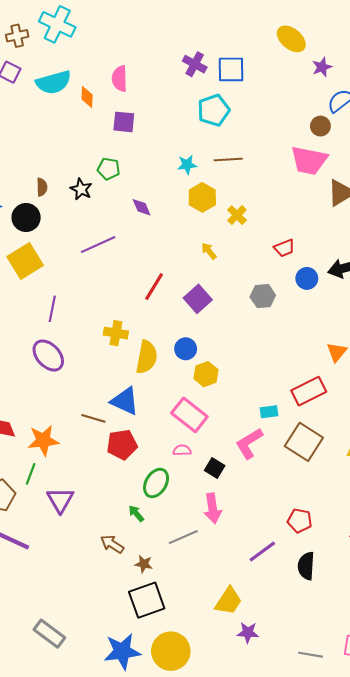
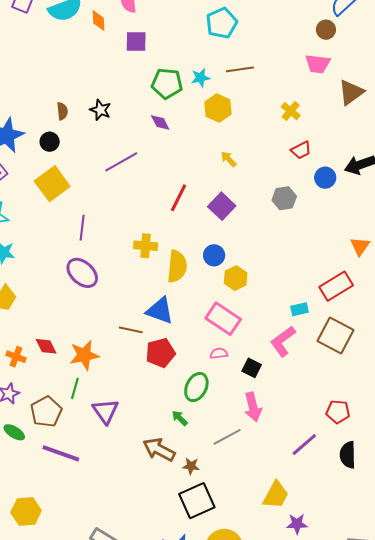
pink trapezoid: (309, 160) -> (318, 64), size x0.7
green pentagon: (109, 169) -> (167, 83), moved, size x1.4
yellow cross: (237, 215) -> (291, 111), moved
black circle: (26, 218) -> (50, 142), size x0.7
brown arrow: (112, 544) -> (159, 450), size x1.4

